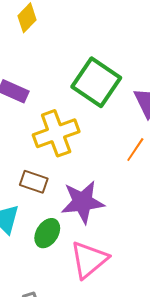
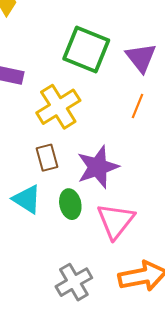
brown rectangle: (34, 182) -> (47, 158), turned 68
green ellipse: (47, 233) -> (70, 204), turned -32

